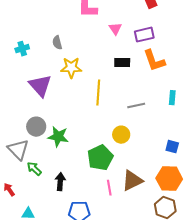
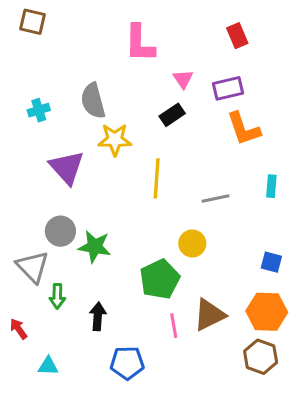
gray semicircle: (57, 43) -> (93, 101), size x1.6
black rectangle: (122, 63) -> (172, 115), moved, turned -35
green arrow: (34, 169) -> (57, 296), turned -133

